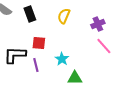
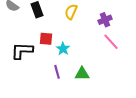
cyan star: (62, 59) -> (63, 49), moved
purple line: (36, 65) -> (57, 72), moved

